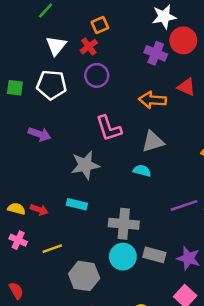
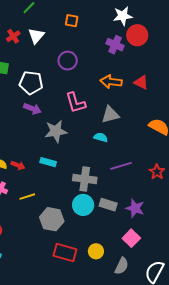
orange square: (100, 25) -> (72, 21), turned 32
red cross: (89, 47) -> (13, 36), moved
white pentagon: (51, 85) -> (31, 83), moved
red triangle: (186, 87) -> (141, 82), moved
purple arrow: (39, 134) -> (32, 109), moved
purple line: (184, 205) -> (121, 166), moved

